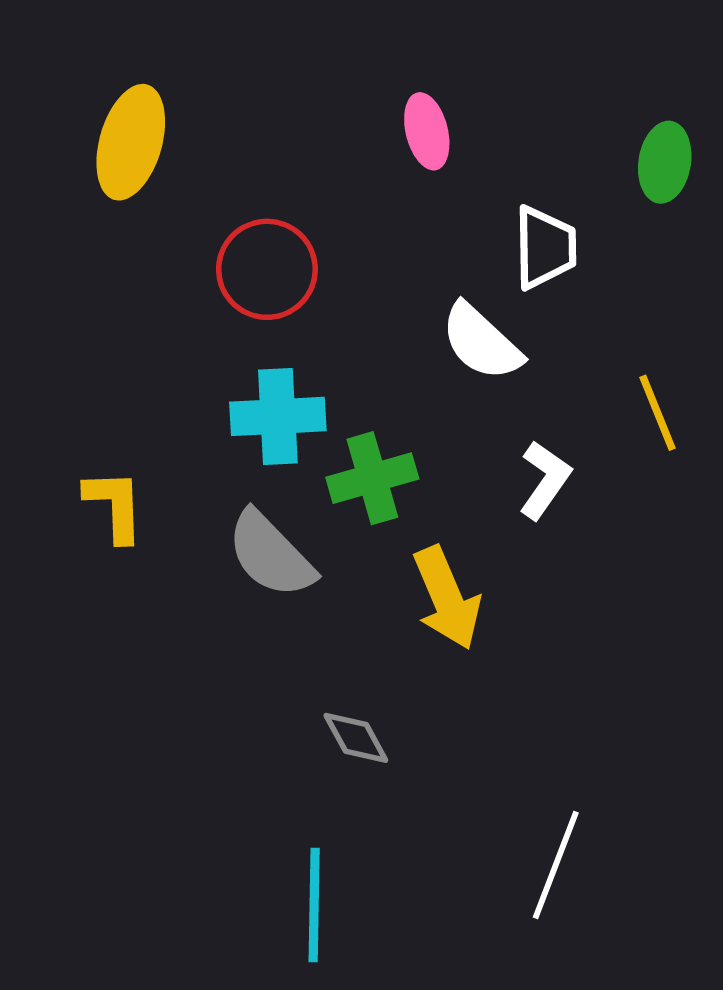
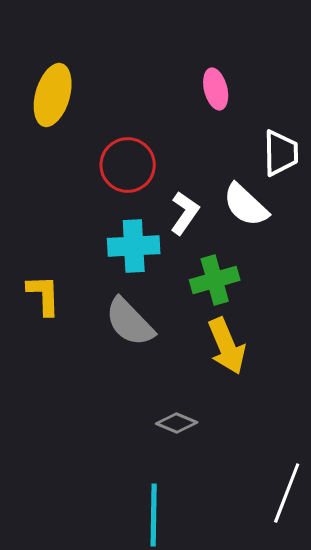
green cross: (372, 478) -> (215, 280), moved
white L-shape: (545, 480) -> (185, 213), moved
gray diamond: (356, 738) -> (177, 423), turned -39

